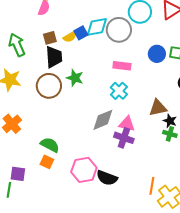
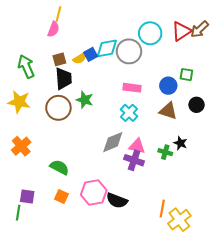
blue circle: (157, 54) -> (168, 86), moved
brown triangle: (158, 108) -> (168, 111), moved, turned 30
green cross: (170, 134) -> (165, 152), moved
orange square: (47, 162) -> (61, 197), moved

